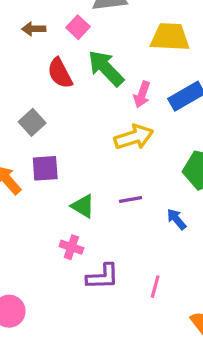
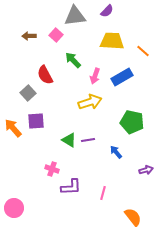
green arrow: (106, 68) -> (73, 60), size x0.7
red semicircle: (60, 73) -> (45, 75), moved
green triangle: (83, 206) -> (69, 140), moved

